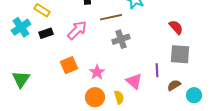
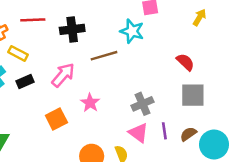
gray cross: (121, 39) -> (142, 104), moved
purple line: (157, 70) -> (164, 131), moved
pink star: (97, 72) -> (90, 103), moved
cyan circle: (194, 95) -> (214, 145), size x1.5

